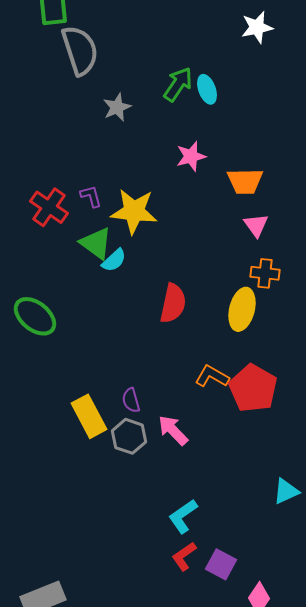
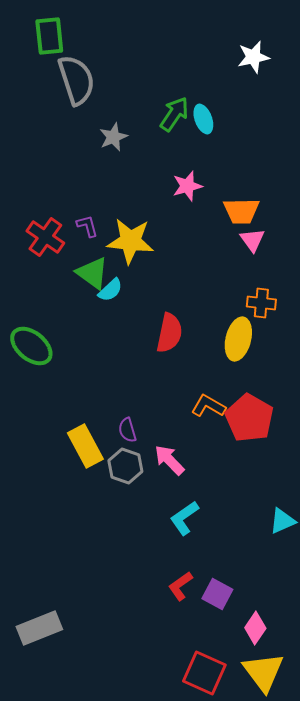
pink triangle: (256, 225) -> (252, 240), moved
cyan L-shape: (183, 516) -> (184, 518), moved

